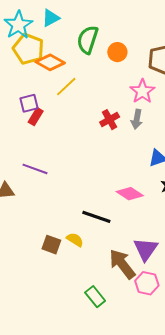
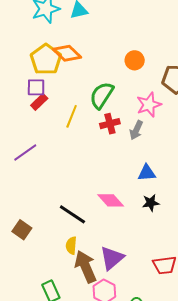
green semicircle: (88, 40) -> (102, 95), moved
yellow pentagon: (28, 49) -> (46, 59), moved
yellow line: (66, 87) -> (72, 116), moved, turned -40
purple line: (35, 169) -> (25, 153), turned -70
yellow semicircle: (75, 240) -> (71, 246), moved, turned -132

